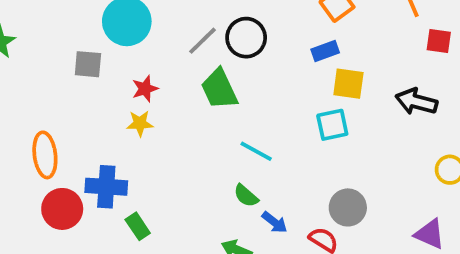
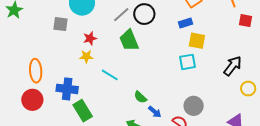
black arrow: (416, 102) -> (233, 66), moved, turned 110
cyan line: (256, 151) -> (110, 75), moved
red circle: (62, 209) -> (32, 100), moved
green rectangle: (138, 226) -> (83, 111), size x1.5

